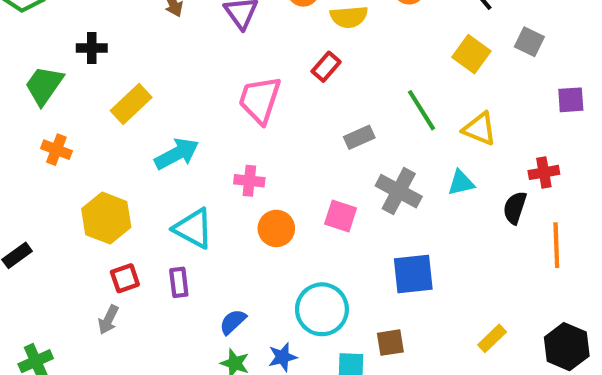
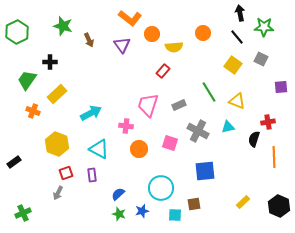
pink trapezoid: (260, 100) -> (148, 105), moved
yellow rectangle: (131, 104) -> (57, 94), moved

